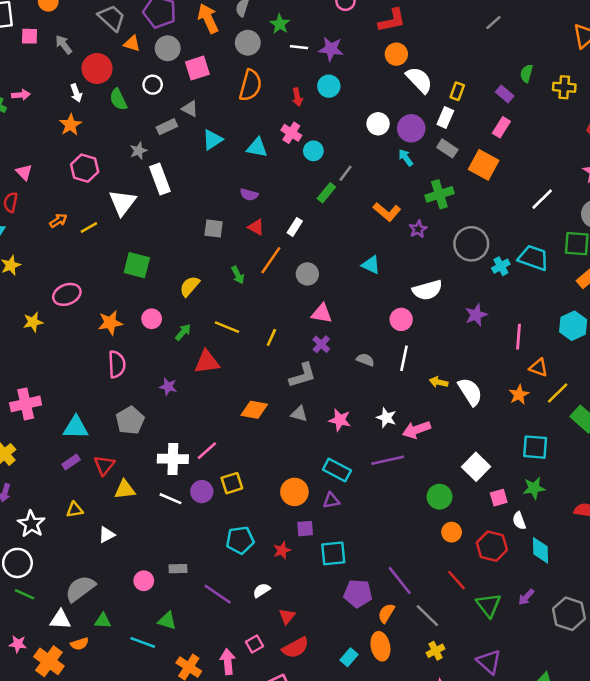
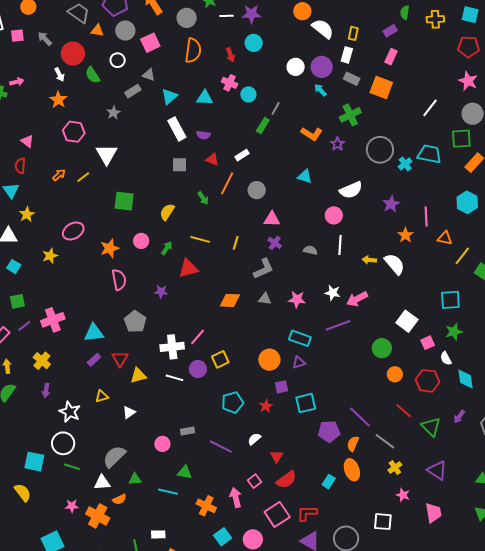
purple rectangle: (505, 94) -> (390, 31), turned -64
white rectangle: (160, 179) -> (177, 129), moved
white rectangle: (295, 227) -> (242, 155), turned 32
orange star: (519, 395) -> (405, 235), moved

